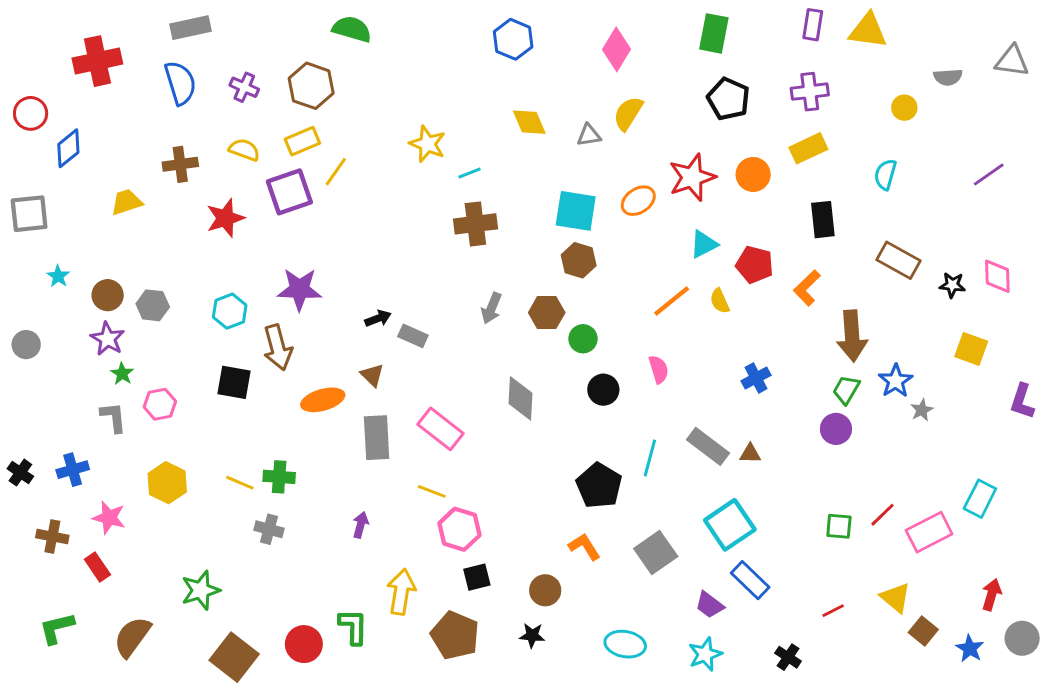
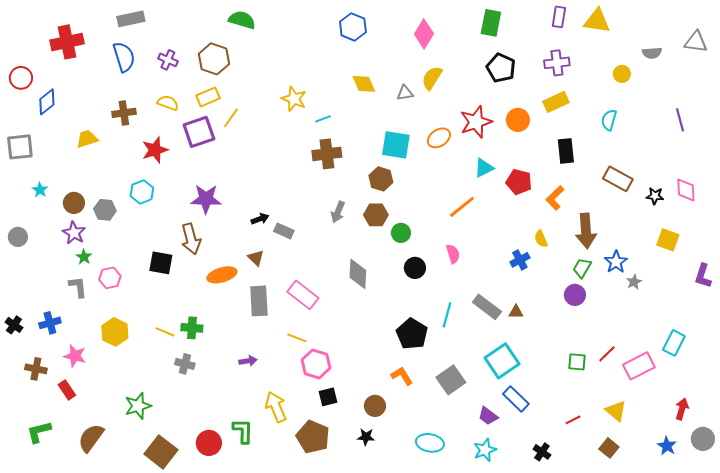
purple line: (989, 174) -> (680, 120), turned -70
brown hexagon: (579, 260) -> (381, 179), moved
yellow semicircle: (720, 301) -> (541, 239), moved
cyan hexagon: (230, 311) -> (142, 192), moved
purple arrow: (361, 525) -> (248, 361), turned 66
yellow arrow: (401, 592) -> (276, 407), turned -32
brown square: (923, 631) -> (609, 448), moved

